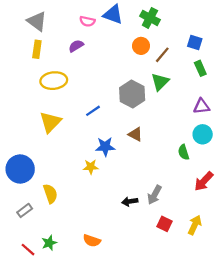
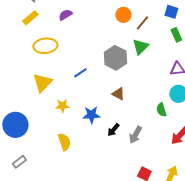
yellow rectangle: (37, 49) -> (30, 18), turned 42
blue star: (105, 147) -> (91, 115), moved
yellow star: (91, 167) -> (62, 106), moved
yellow semicircle: (50, 194) -> (64, 142), moved
gray arrow: (154, 195) -> (135, 135), moved
black arrow: (130, 201) -> (113, 130), moved, turned -40

